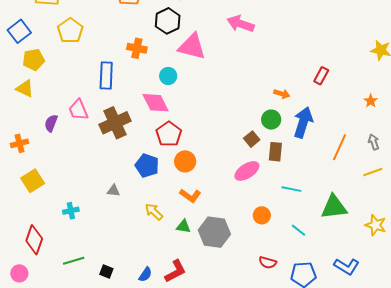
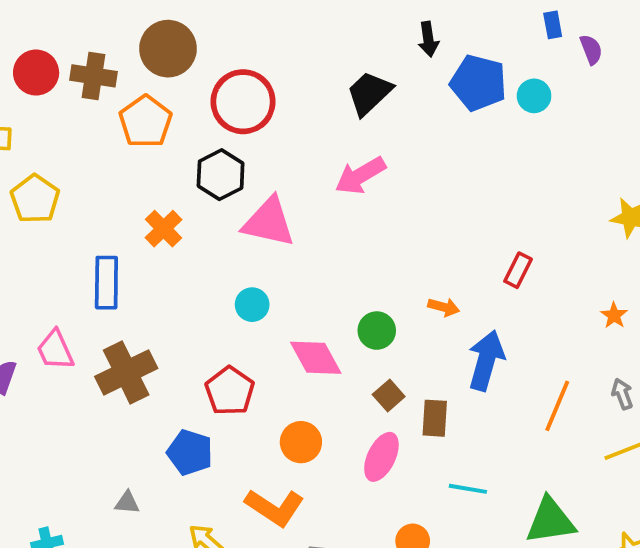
pink arrow: (240, 24) -> (360, 176), turned -48
orange cross: (137, 48) -> (164, 229), turned 36
cyan circle: (168, 76) -> (252, 305), moved
pink diamond: (156, 103) -> (316, 358), moved
green circle: (271, 120) -> (377, 331), moved
orange circle: (185, 161) -> (301, 442), moved
pink ellipse: (247, 171) -> (381, 457), turned -30
orange L-shape: (190, 196) -> (275, 507), size x1.4

